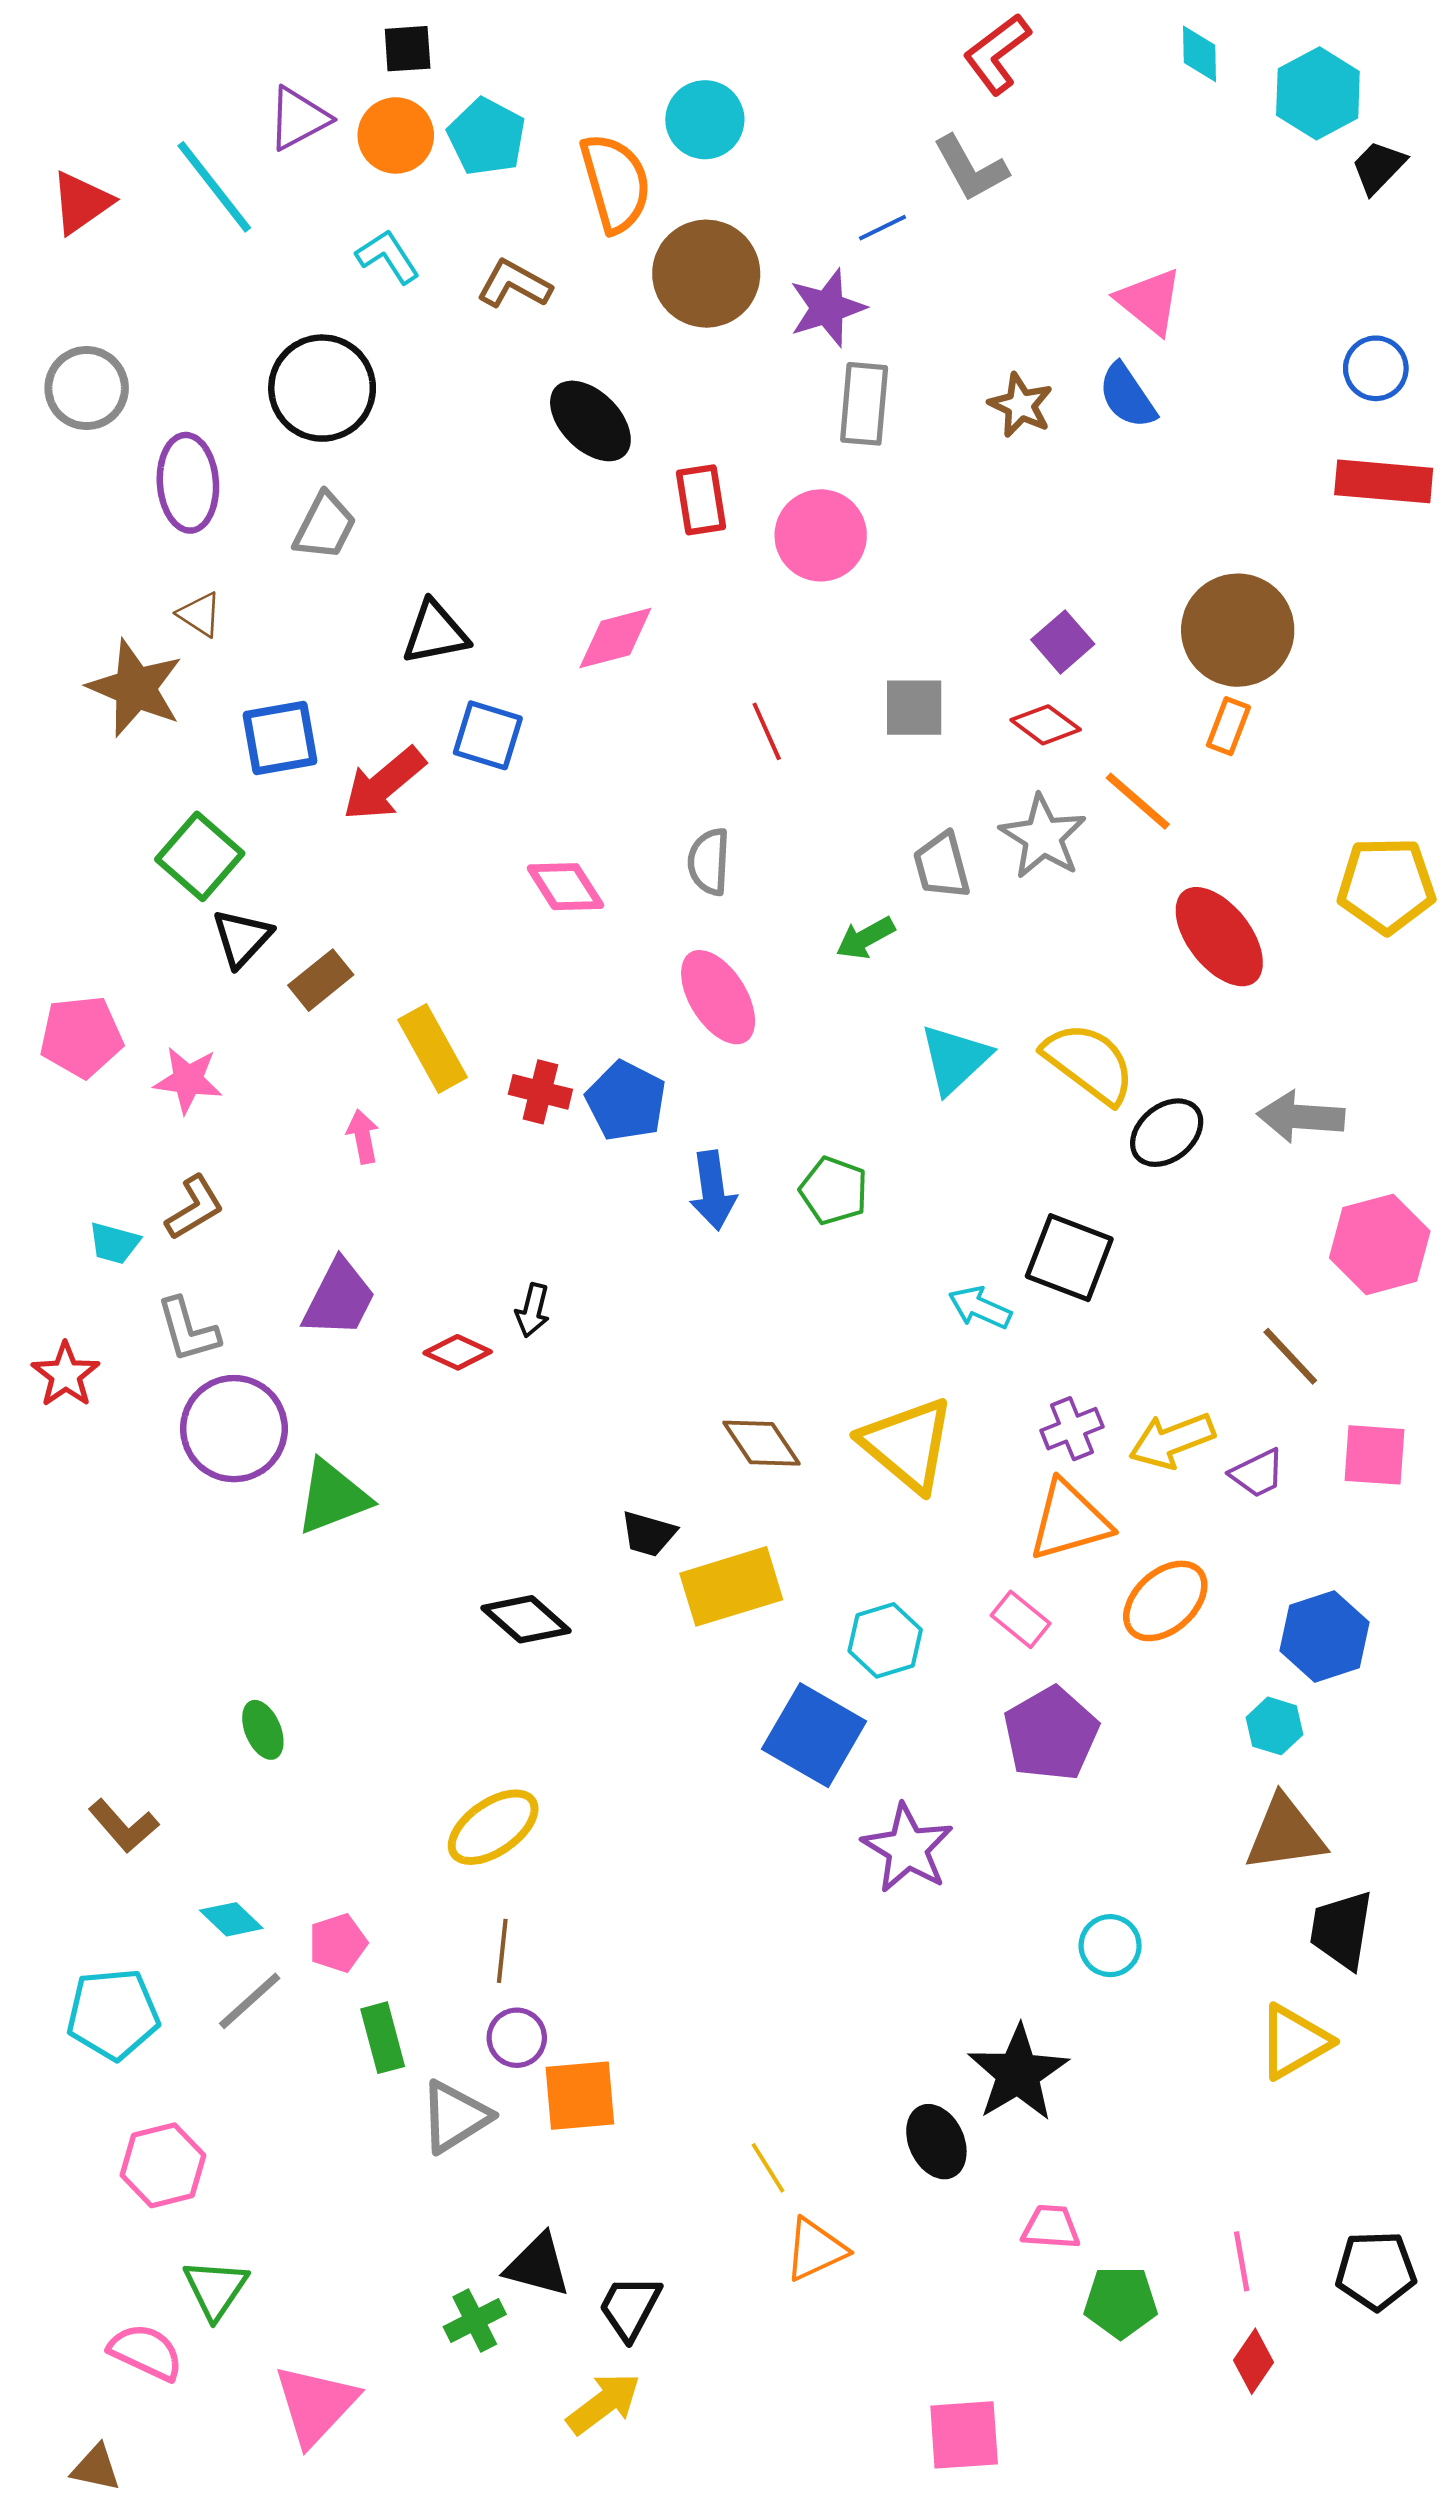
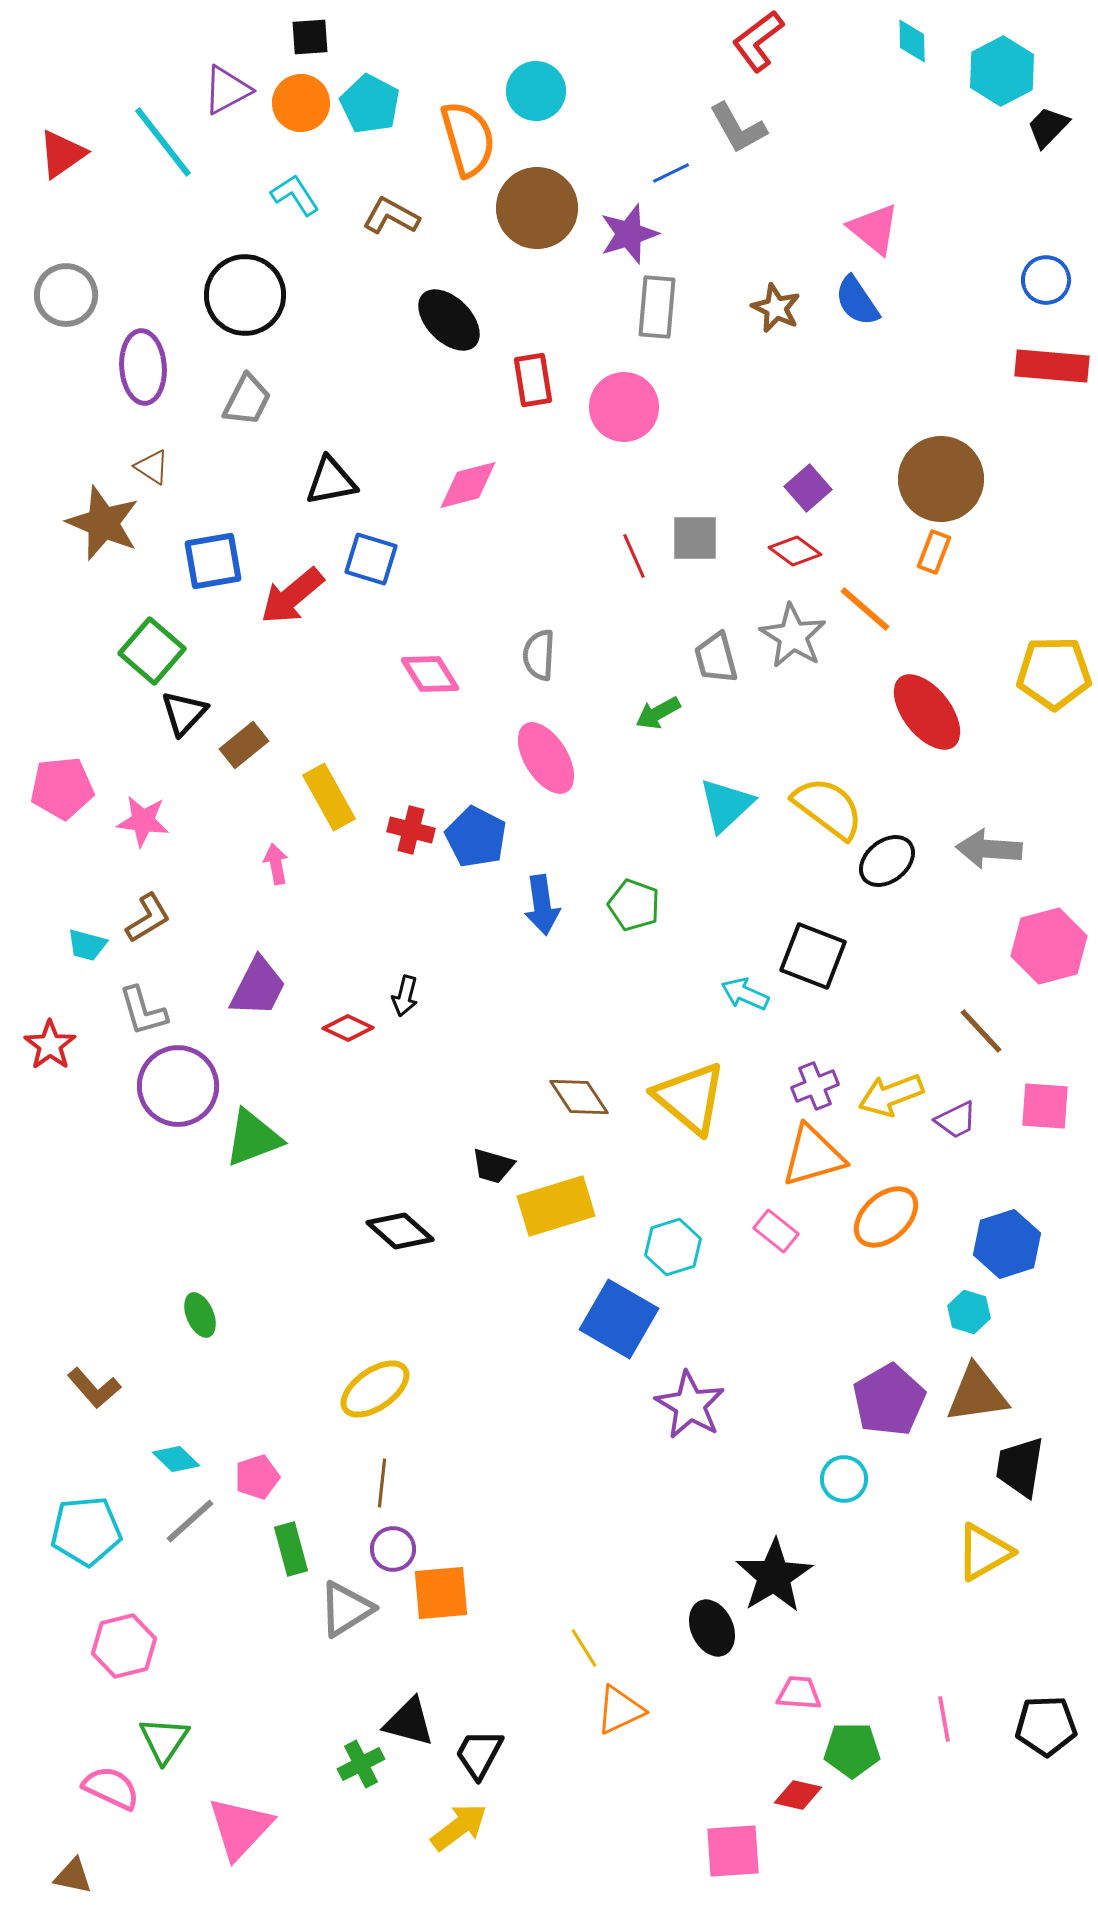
red line: (767, 731) -> (634, 556), moved
purple pentagon: (1051, 1734) -> (889, 1400), moved
red diamond: (1253, 2361) -> (798, 1795), moved, turned 69

